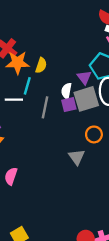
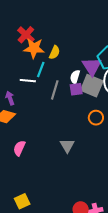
purple triangle: (84, 77) -> (92, 66), size x1.5
gray square: (86, 99) -> (92, 86), turned 35
gray triangle: (77, 157) -> (67, 146), moved

